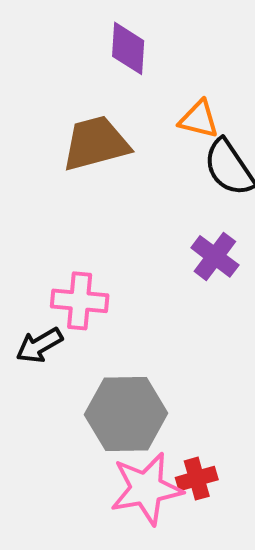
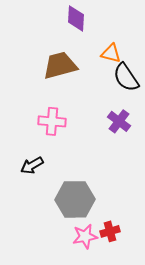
pink cross: (80, 301) -> (52, 121), moved
pink star: (146, 489) -> (85, 236), size x0.7

